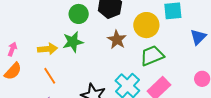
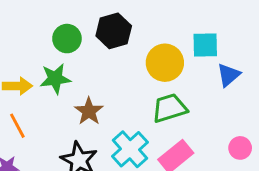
blue triangle: (198, 37) -> (228, 75), moved
brown star: (117, 40) -> (89, 111), moved

